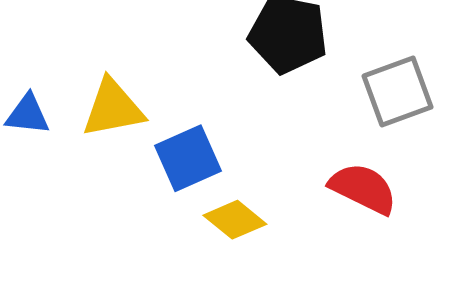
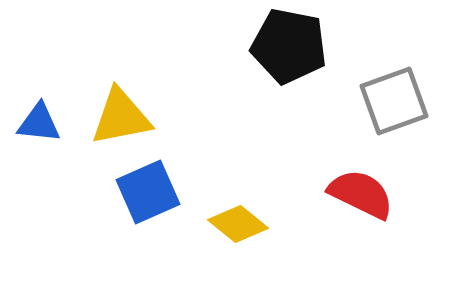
blue square: (188, 158) -> (148, 192), moved

